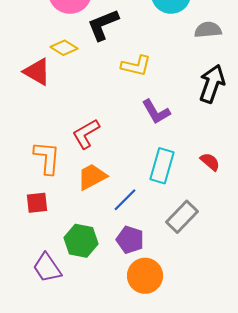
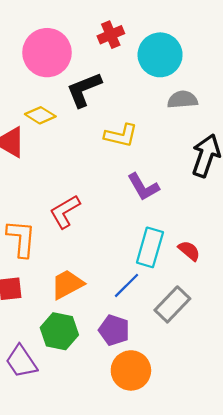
gray semicircle: (208, 30) -> (182, 100), moved
red semicircle: (210, 162) -> (189, 251), moved
orange trapezoid: (92, 177) -> (67, 284), moved
blue line: (125, 200) -> (126, 285), moved

